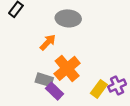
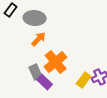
gray ellipse: (68, 18) -> (35, 18), moved
gray rectangle: (44, 80) -> (36, 72), turned 49

